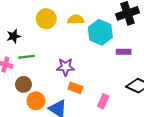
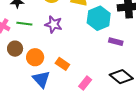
purple star: (66, 67) -> (54, 24), moved
orange circle: (36, 101) -> (35, 57), moved

